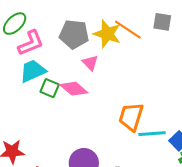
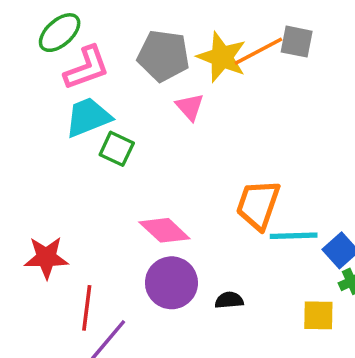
gray square: (162, 22) -> (297, 42), moved
orange line: (128, 30) -> (258, 51), turned -64
pink diamond: (74, 89) -> (164, 230), moved

